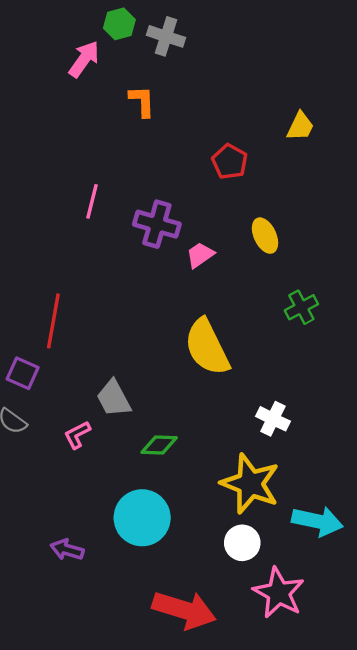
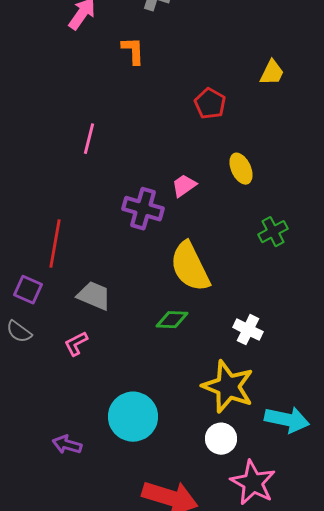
purple cross: (157, 224) -> (143, 209), moved
gray trapezoid: (114, 398) -> (94, 296), moved, turned 141
green diamond: (159, 445) -> (172, 320), moved

